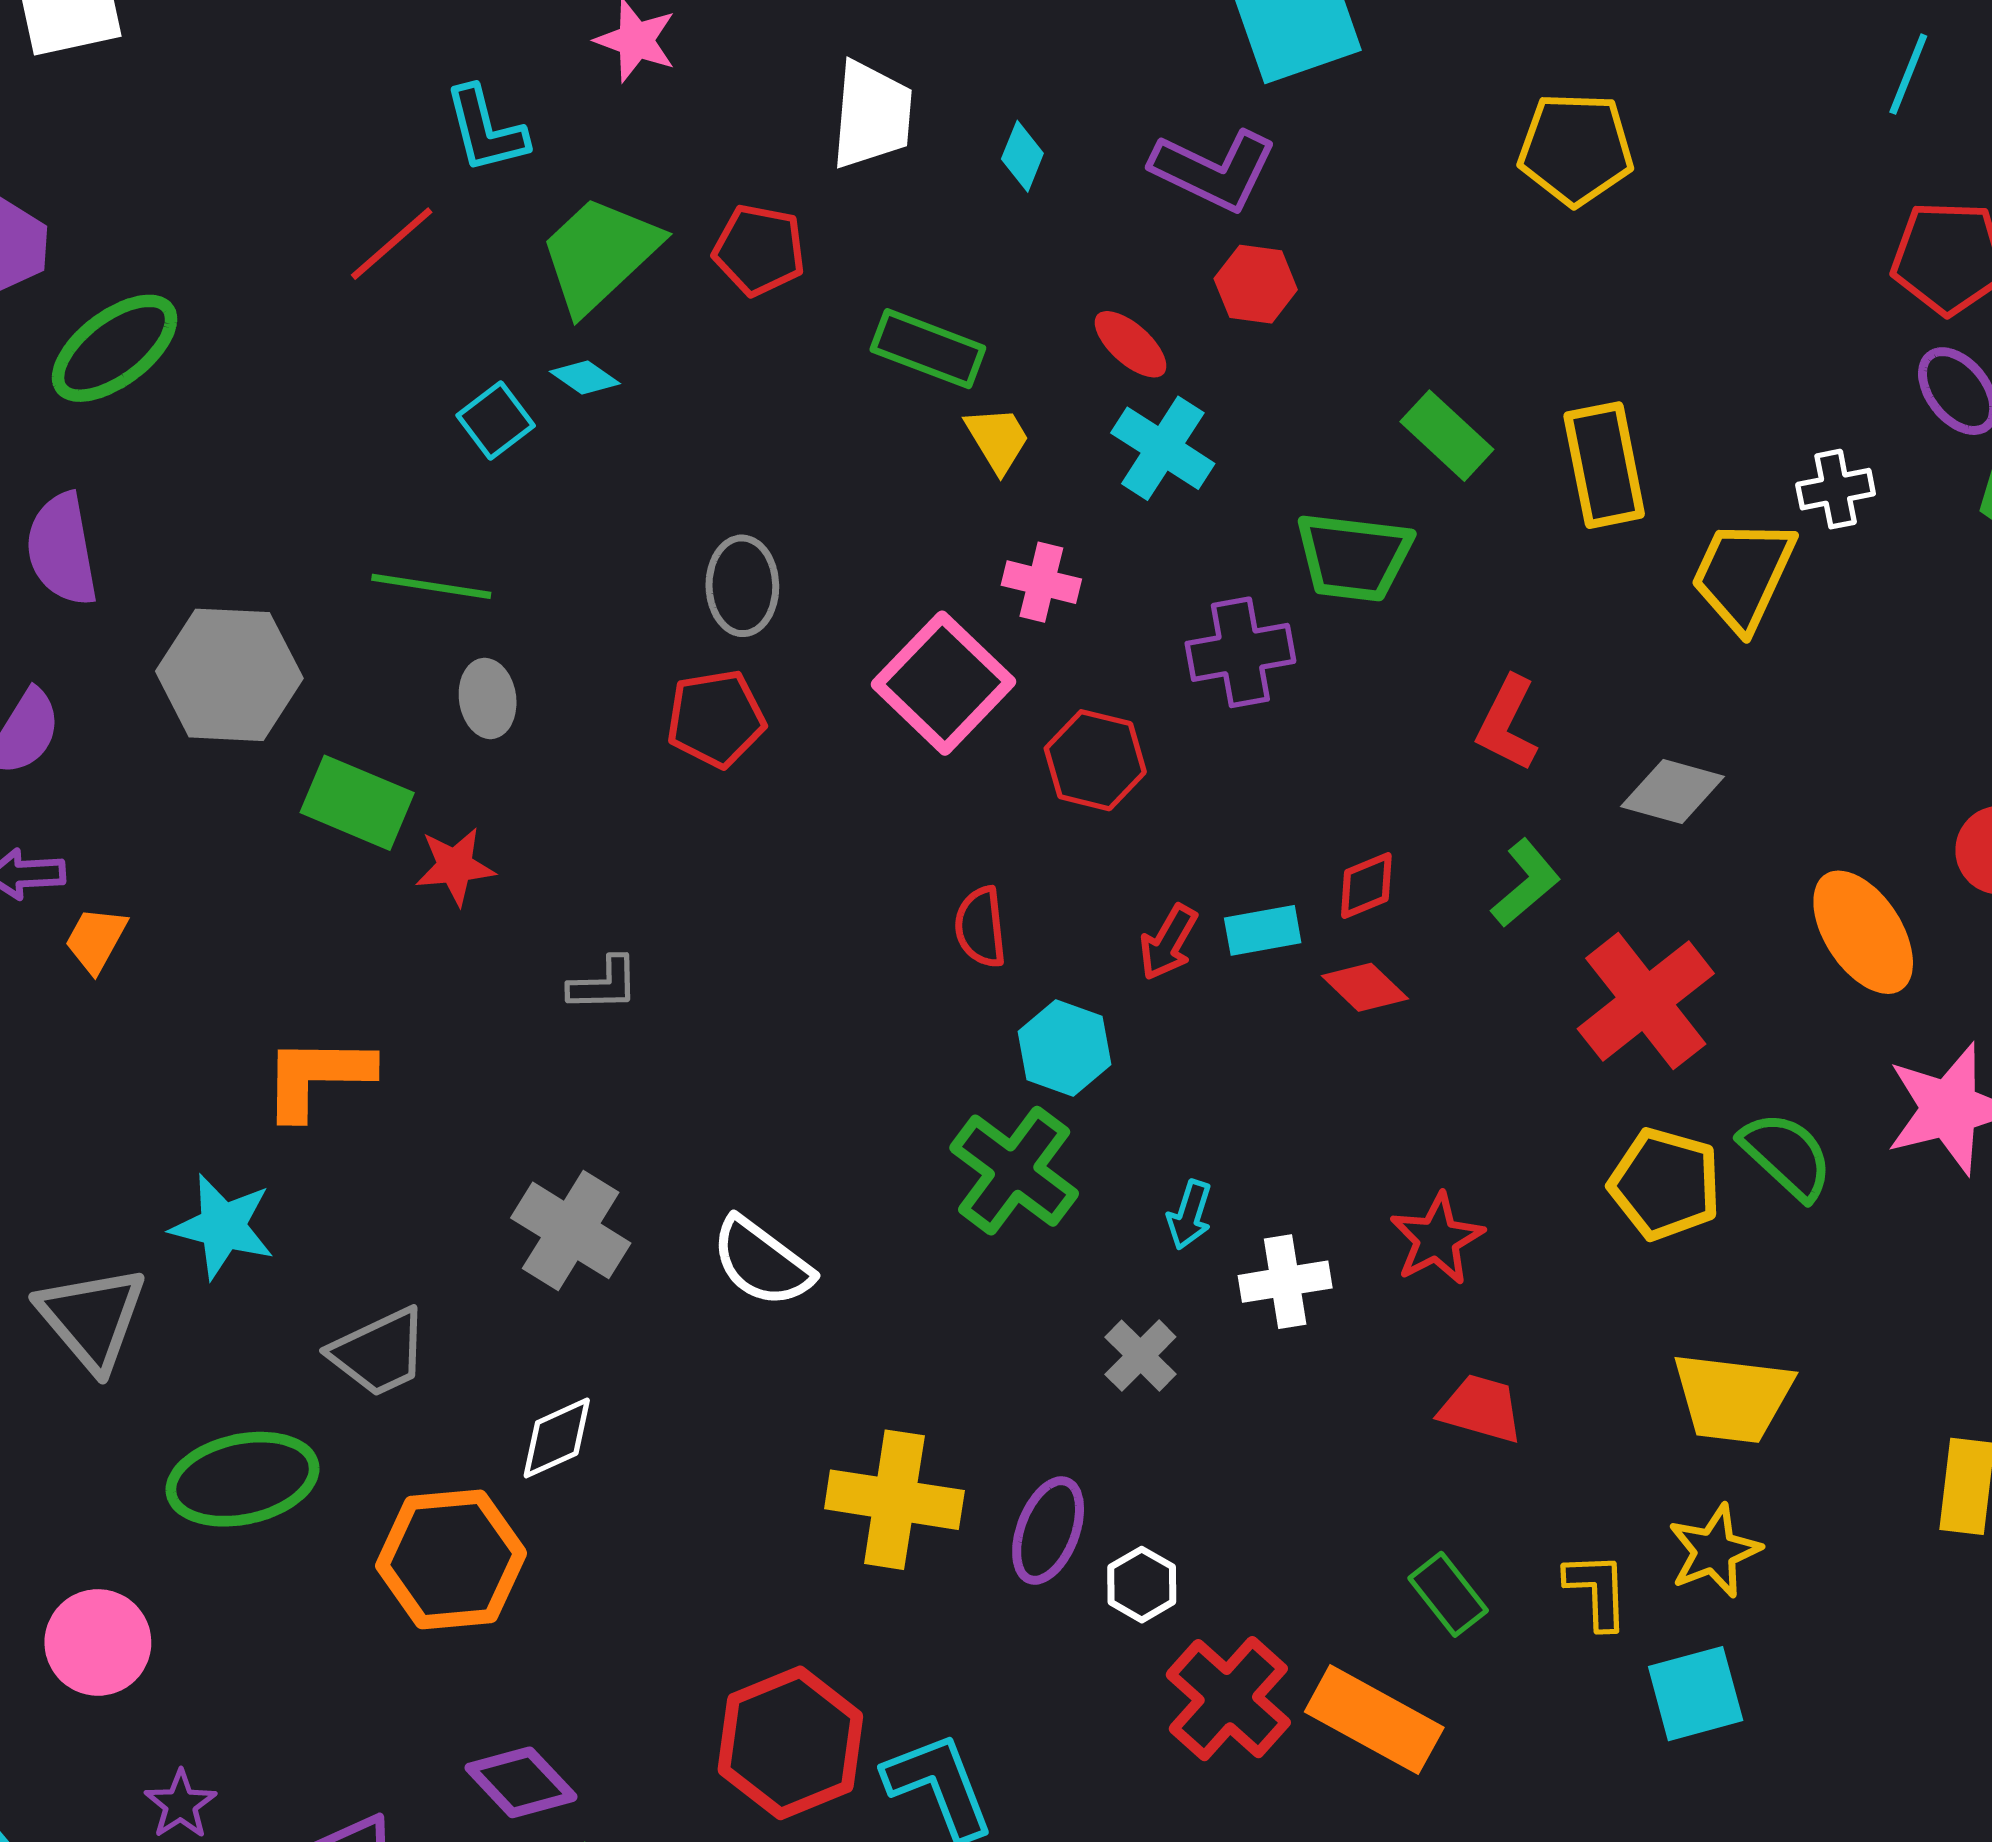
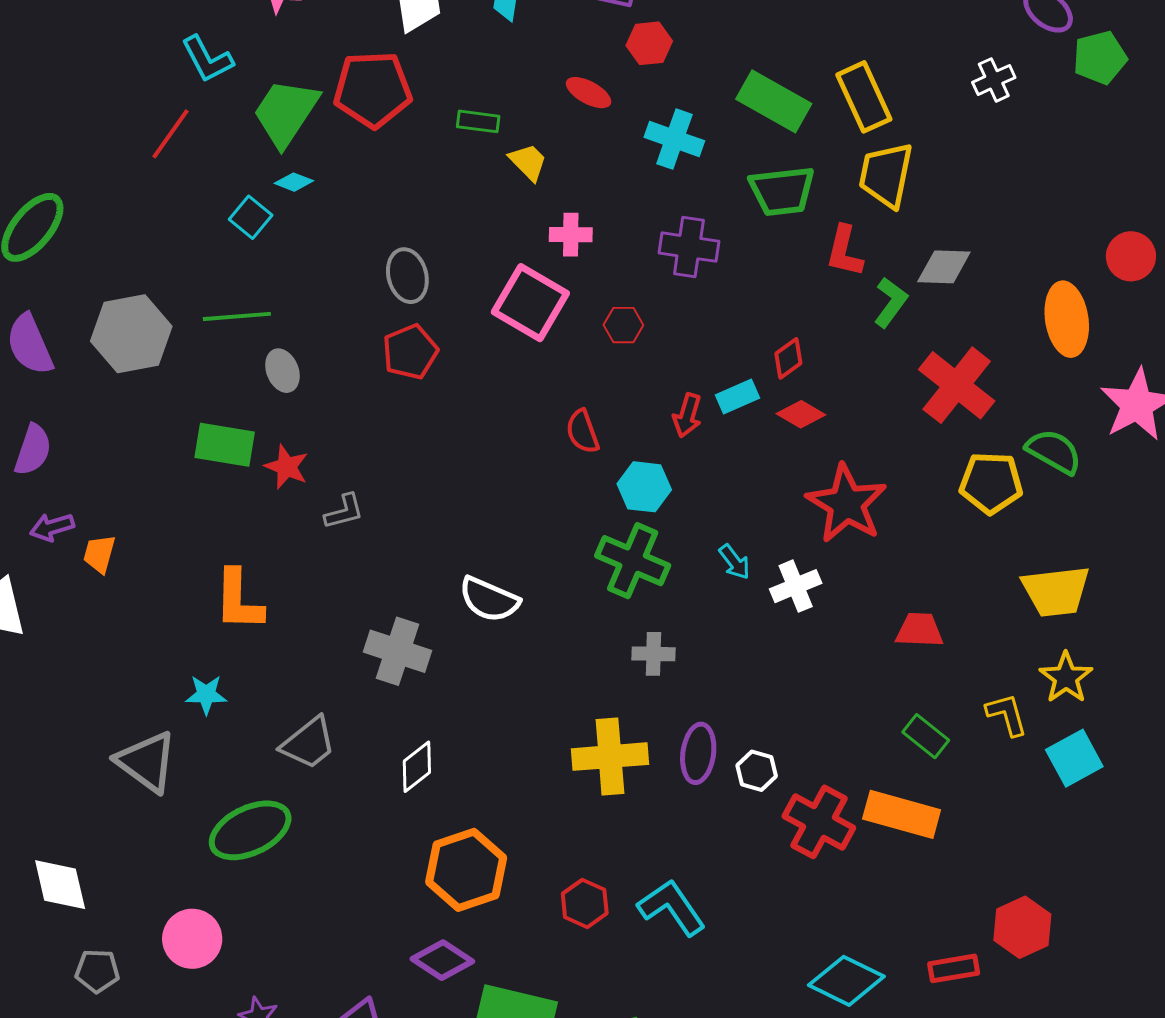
red pentagon: (759, 250) -> (373, 89), size x1.5
green rectangle: (928, 349) -> (478, 121), size x0.7
green rectangle: (1447, 436) -> (774, 101), size x1.4
cyan cross: (1163, 448) -> (674, 139), moved
green trapezoid: (1354, 557) -> (782, 191), moved
yellow trapezoid: (1743, 575) -> (886, 175), moved
purple cross: (1240, 652) -> (689, 247), turned 32
gray hexagon: (229, 675) -> (131, 334), moved
red hexagon: (1095, 760) -> (623, 325), size x0.7
red star: (455, 866) -> (287, 467), turned -30
green L-shape: (1526, 883) -> (891, 302), moved
orange ellipse: (1863, 932) -> (1067, 319), turned 38
gray L-shape: (604, 984) -> (344, 511), moved
orange L-shape: (317, 1077) -> (239, 600), turned -76
cyan arrow: (1189, 1215) -> (734, 562), turned -42
cyan star: (223, 1226) -> (206, 695), size x0.7
red star: (1437, 1239) -> (846, 504), moved, size x1.5
white semicircle: (762, 1262) -> (489, 599), moved
gray cross: (1140, 1356) -> (653, 654), moved, turned -30
orange hexagon: (451, 1559) -> (466, 870), moved
red hexagon: (790, 1743) -> (585, 903), size x0.6

